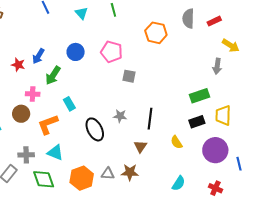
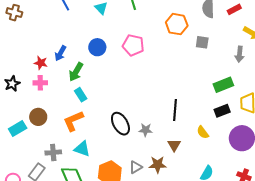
gray square: (129, 76) -> (202, 42), moved
pink cross: (33, 94) -> (40, 83), moved
cyan rectangle: (69, 104) -> (81, 95), moved
brown circle: (21, 114) -> (38, 117), moved
gray star: (120, 116) -> (146, 130), moved
brown triangle: (140, 146) -> (174, 145), moved
gray triangle: (108, 174) -> (136, 167), turned -32

